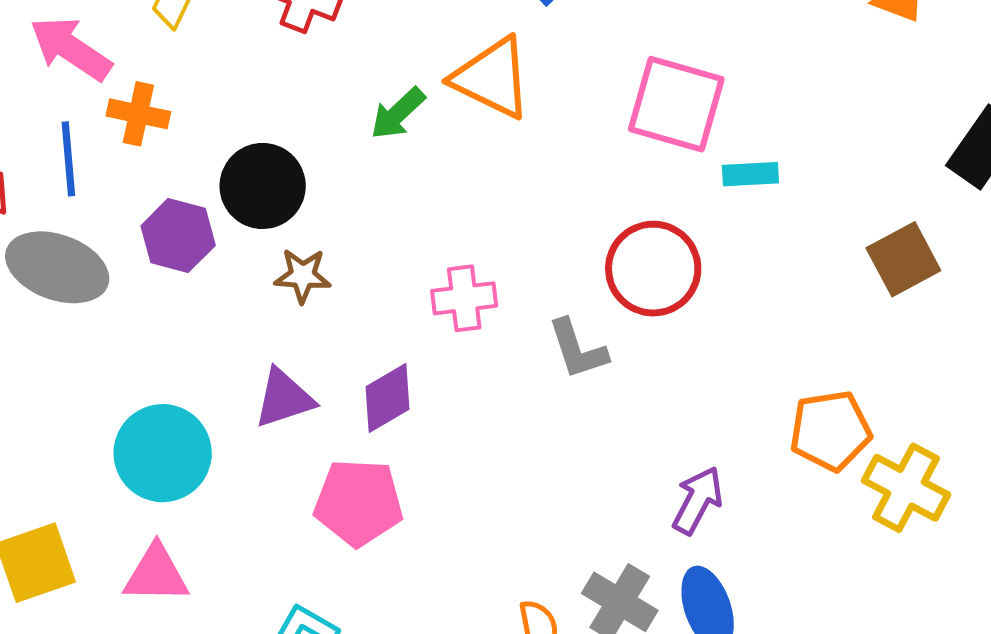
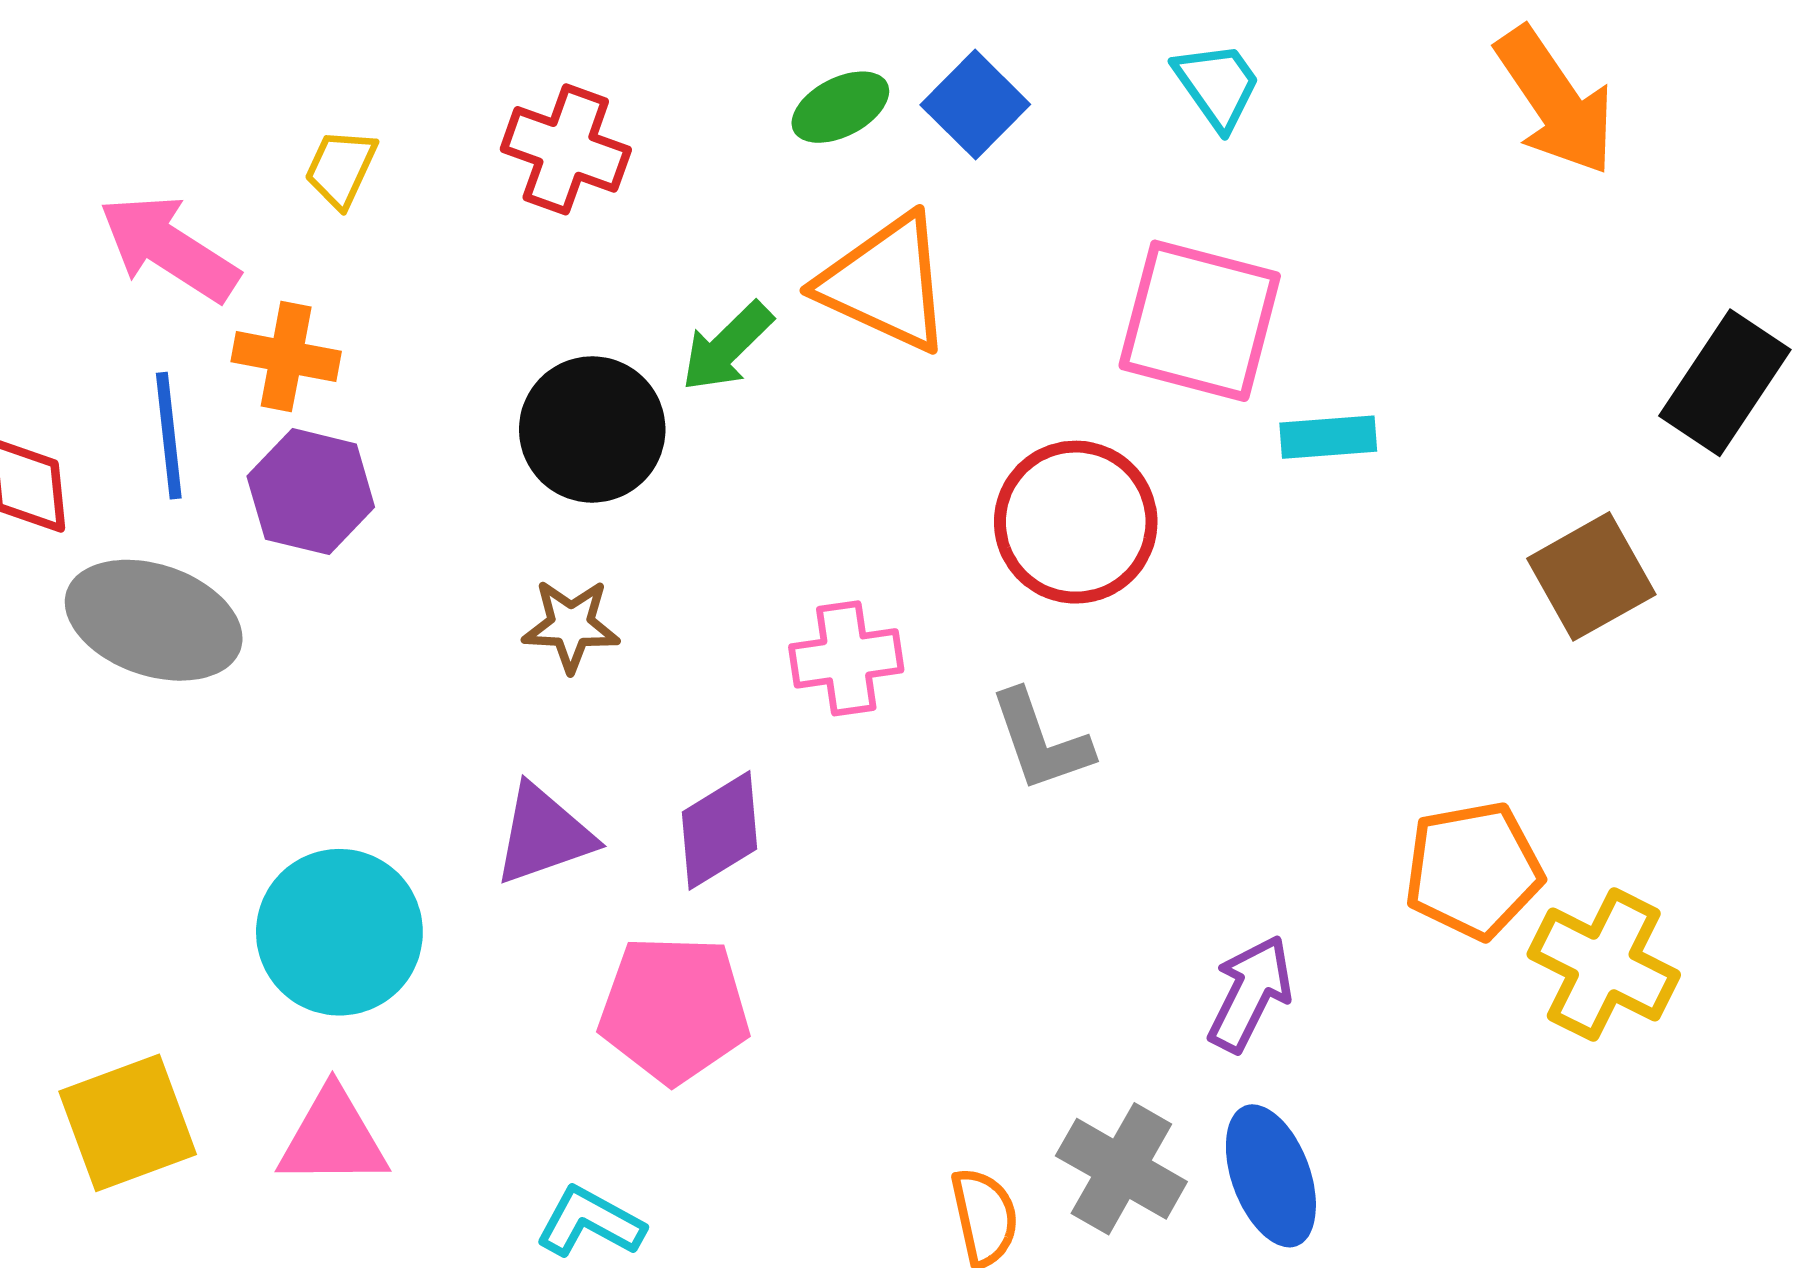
black circle: (263, 186) -> (592, 429), moved
purple hexagon: (178, 236) -> (311, 492), moved
red circle: (653, 269) -> (1076, 522), moved

